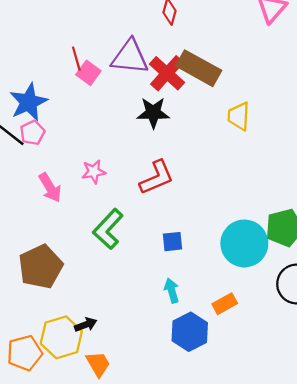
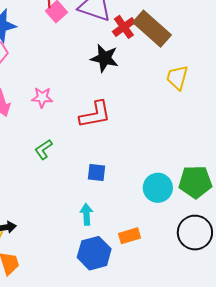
red cross: (167, 73) -> (124, 27), size x0.7
green L-shape: (108, 229) -> (44, 149), size x0.6
cyan circle: (244, 243) -> (158, 188), size x0.7

